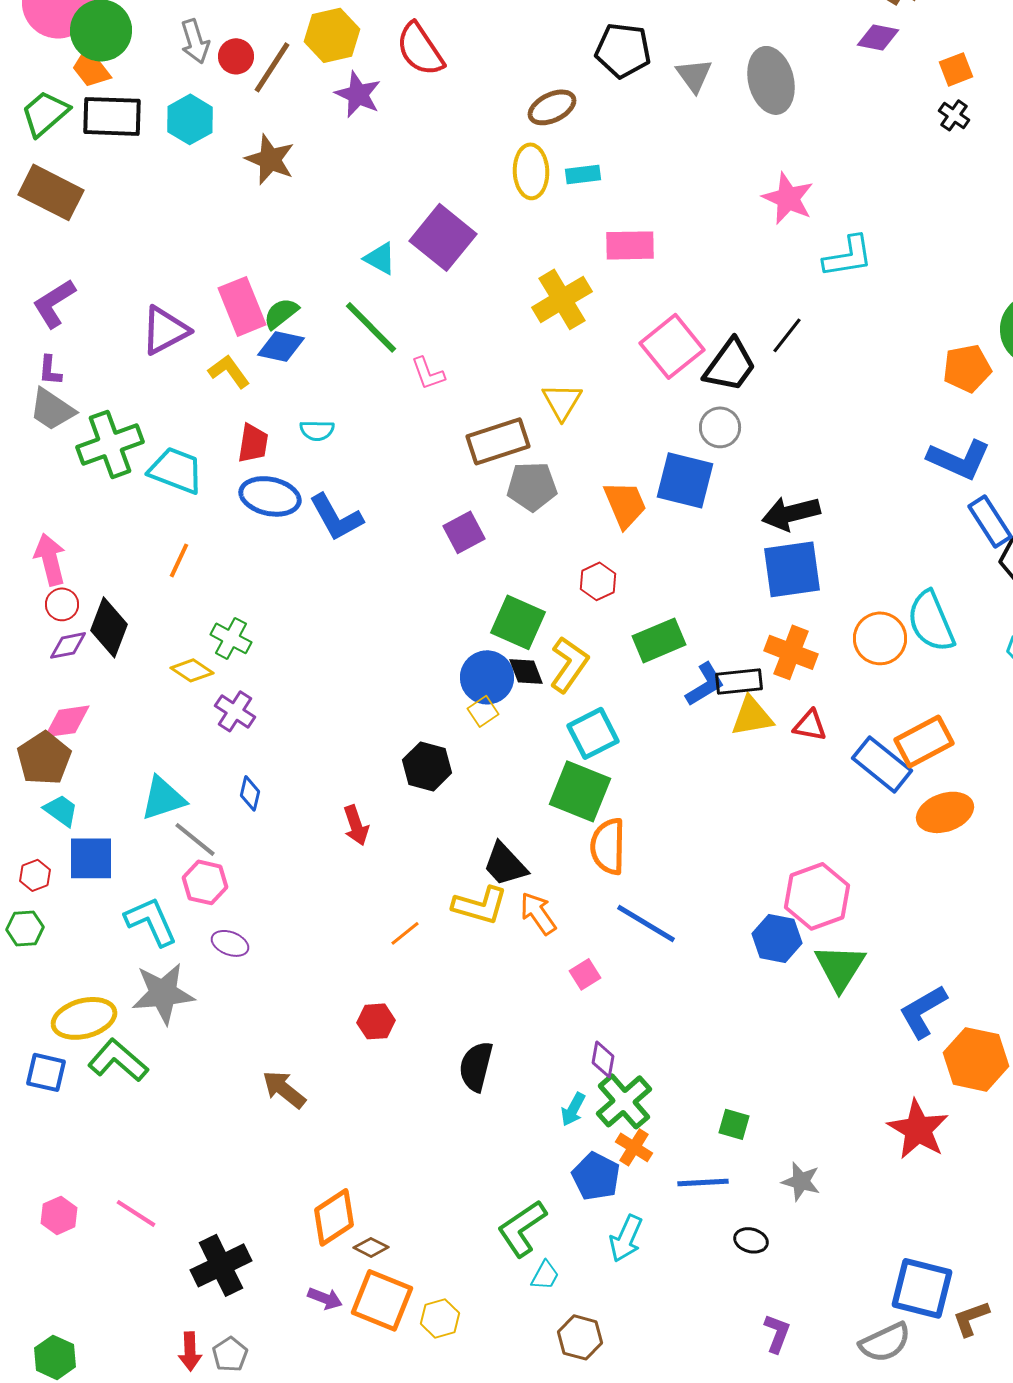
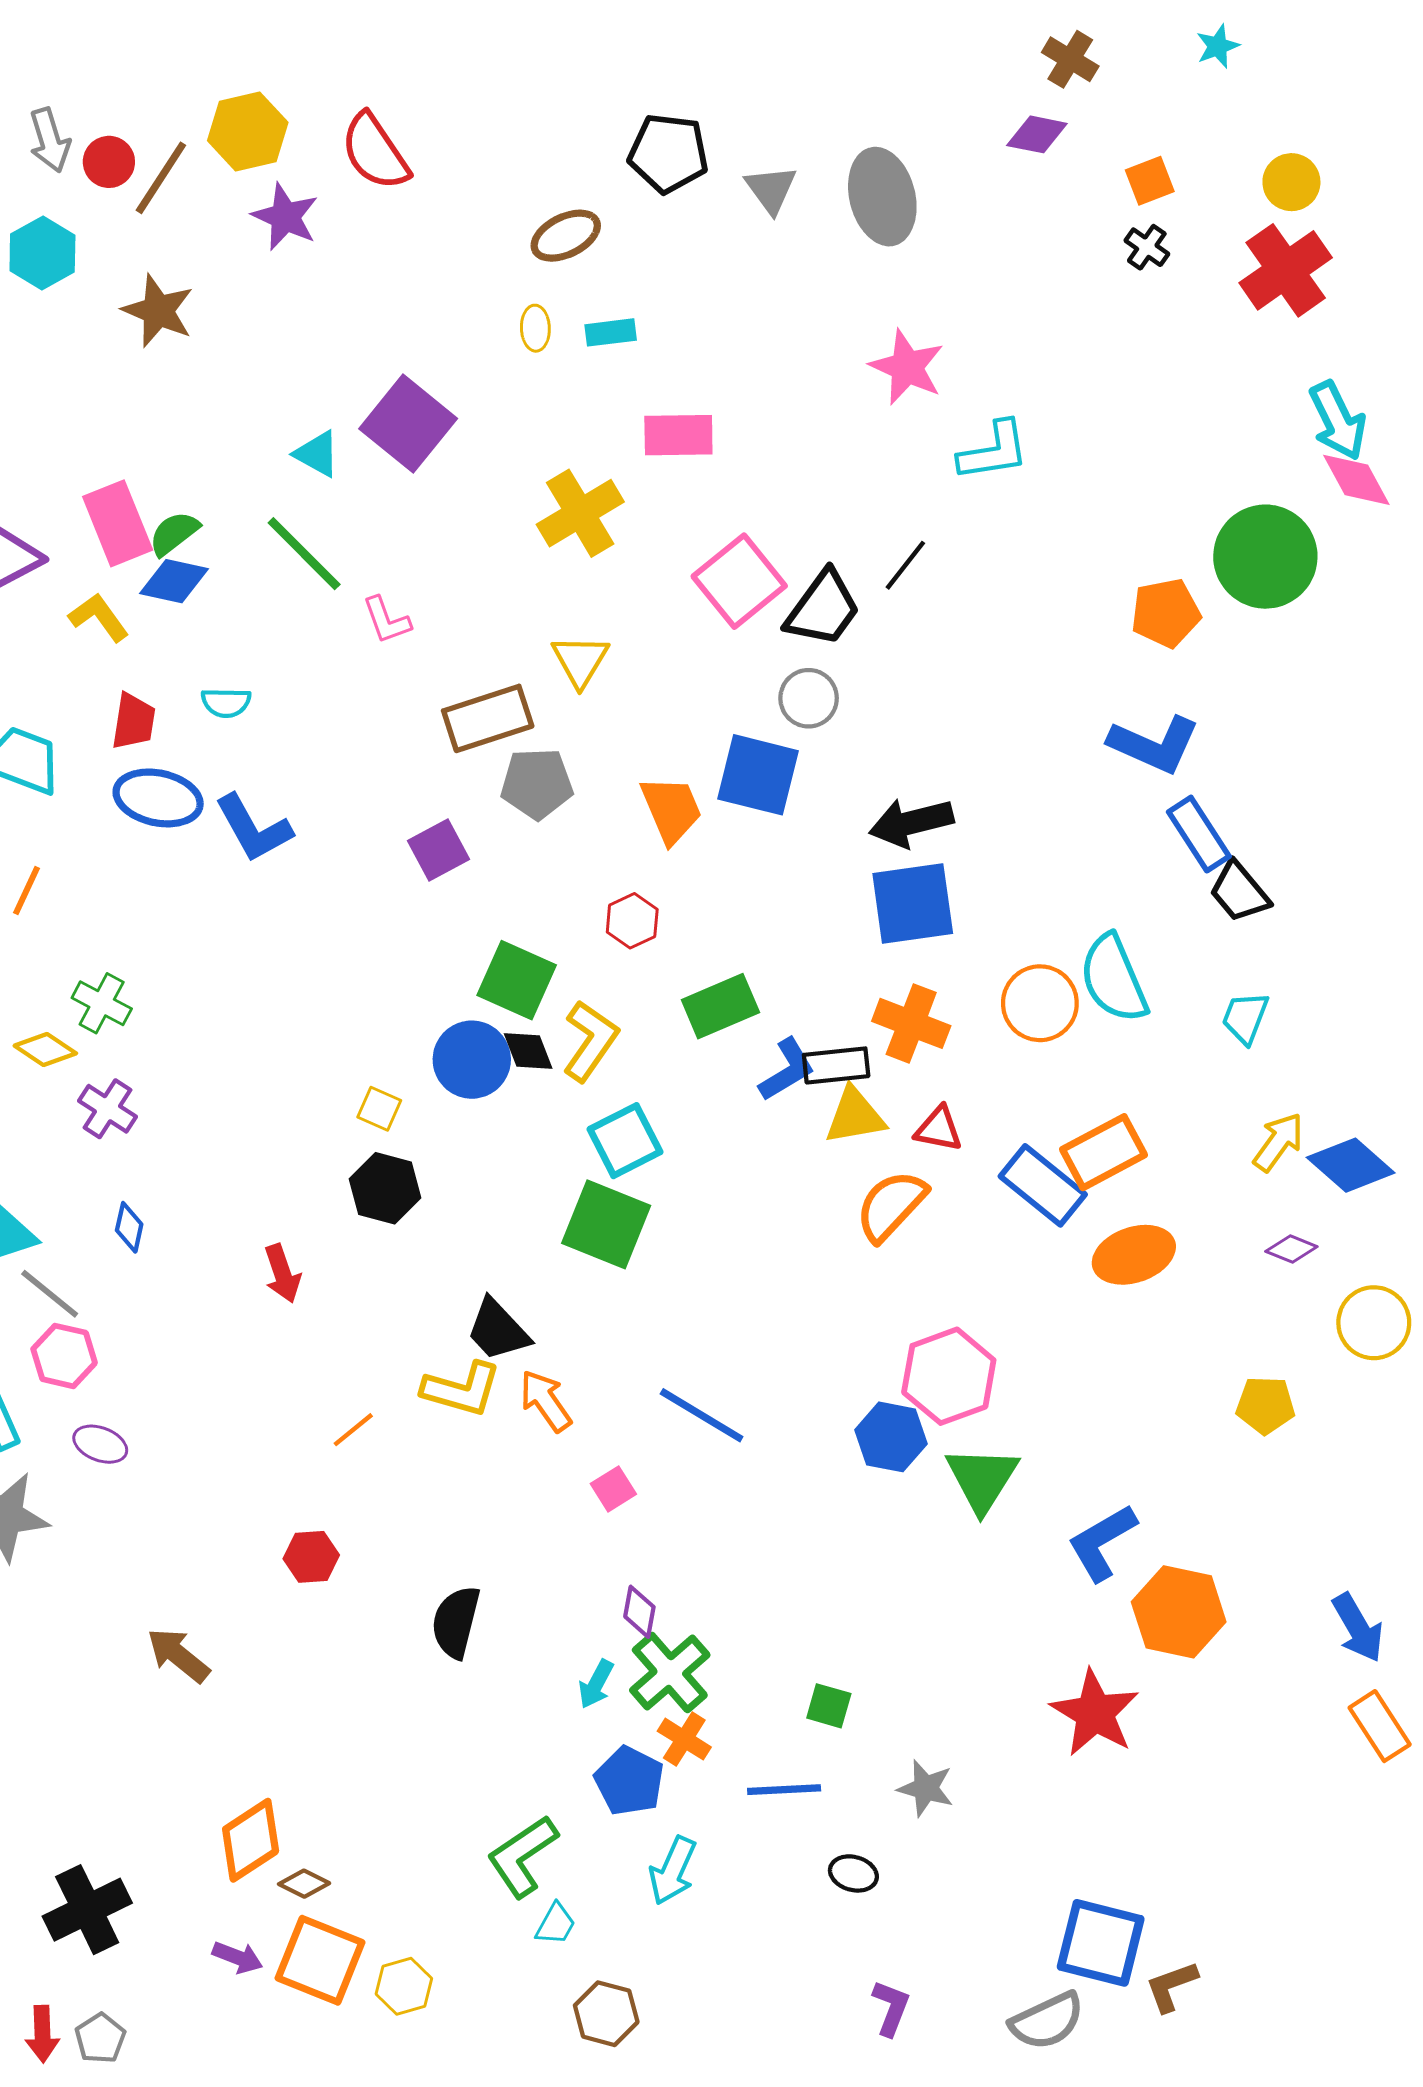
yellow ellipse: (531, 171) -> (535, 328), size x0.6
yellow square: (483, 711) -> (379, 1109), moved, turned -32
orange semicircle: (608, 846) -> (891, 1206), moved, turned 42

